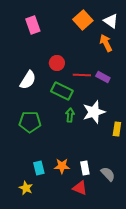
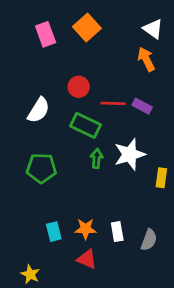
orange square: (83, 20) -> (87, 27), moved
gray semicircle: (108, 174) -> (149, 240), turned 63
yellow star: (26, 188) -> (30, 274), moved
red triangle: (80, 188) -> (87, 259), moved

